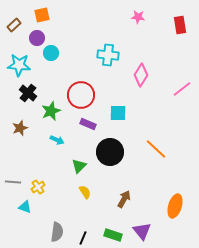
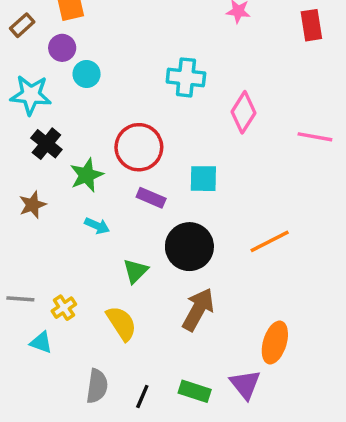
pink line: (182, 89) -> (315, 137), turned 48
orange line: (156, 149) -> (270, 241), turned -70
yellow semicircle: (85, 192) -> (121, 323), moved, size x1.5
brown arrow: (124, 199) -> (198, 309), moved, size x1.4
orange ellipse: (175, 206) -> (275, 342), moved

